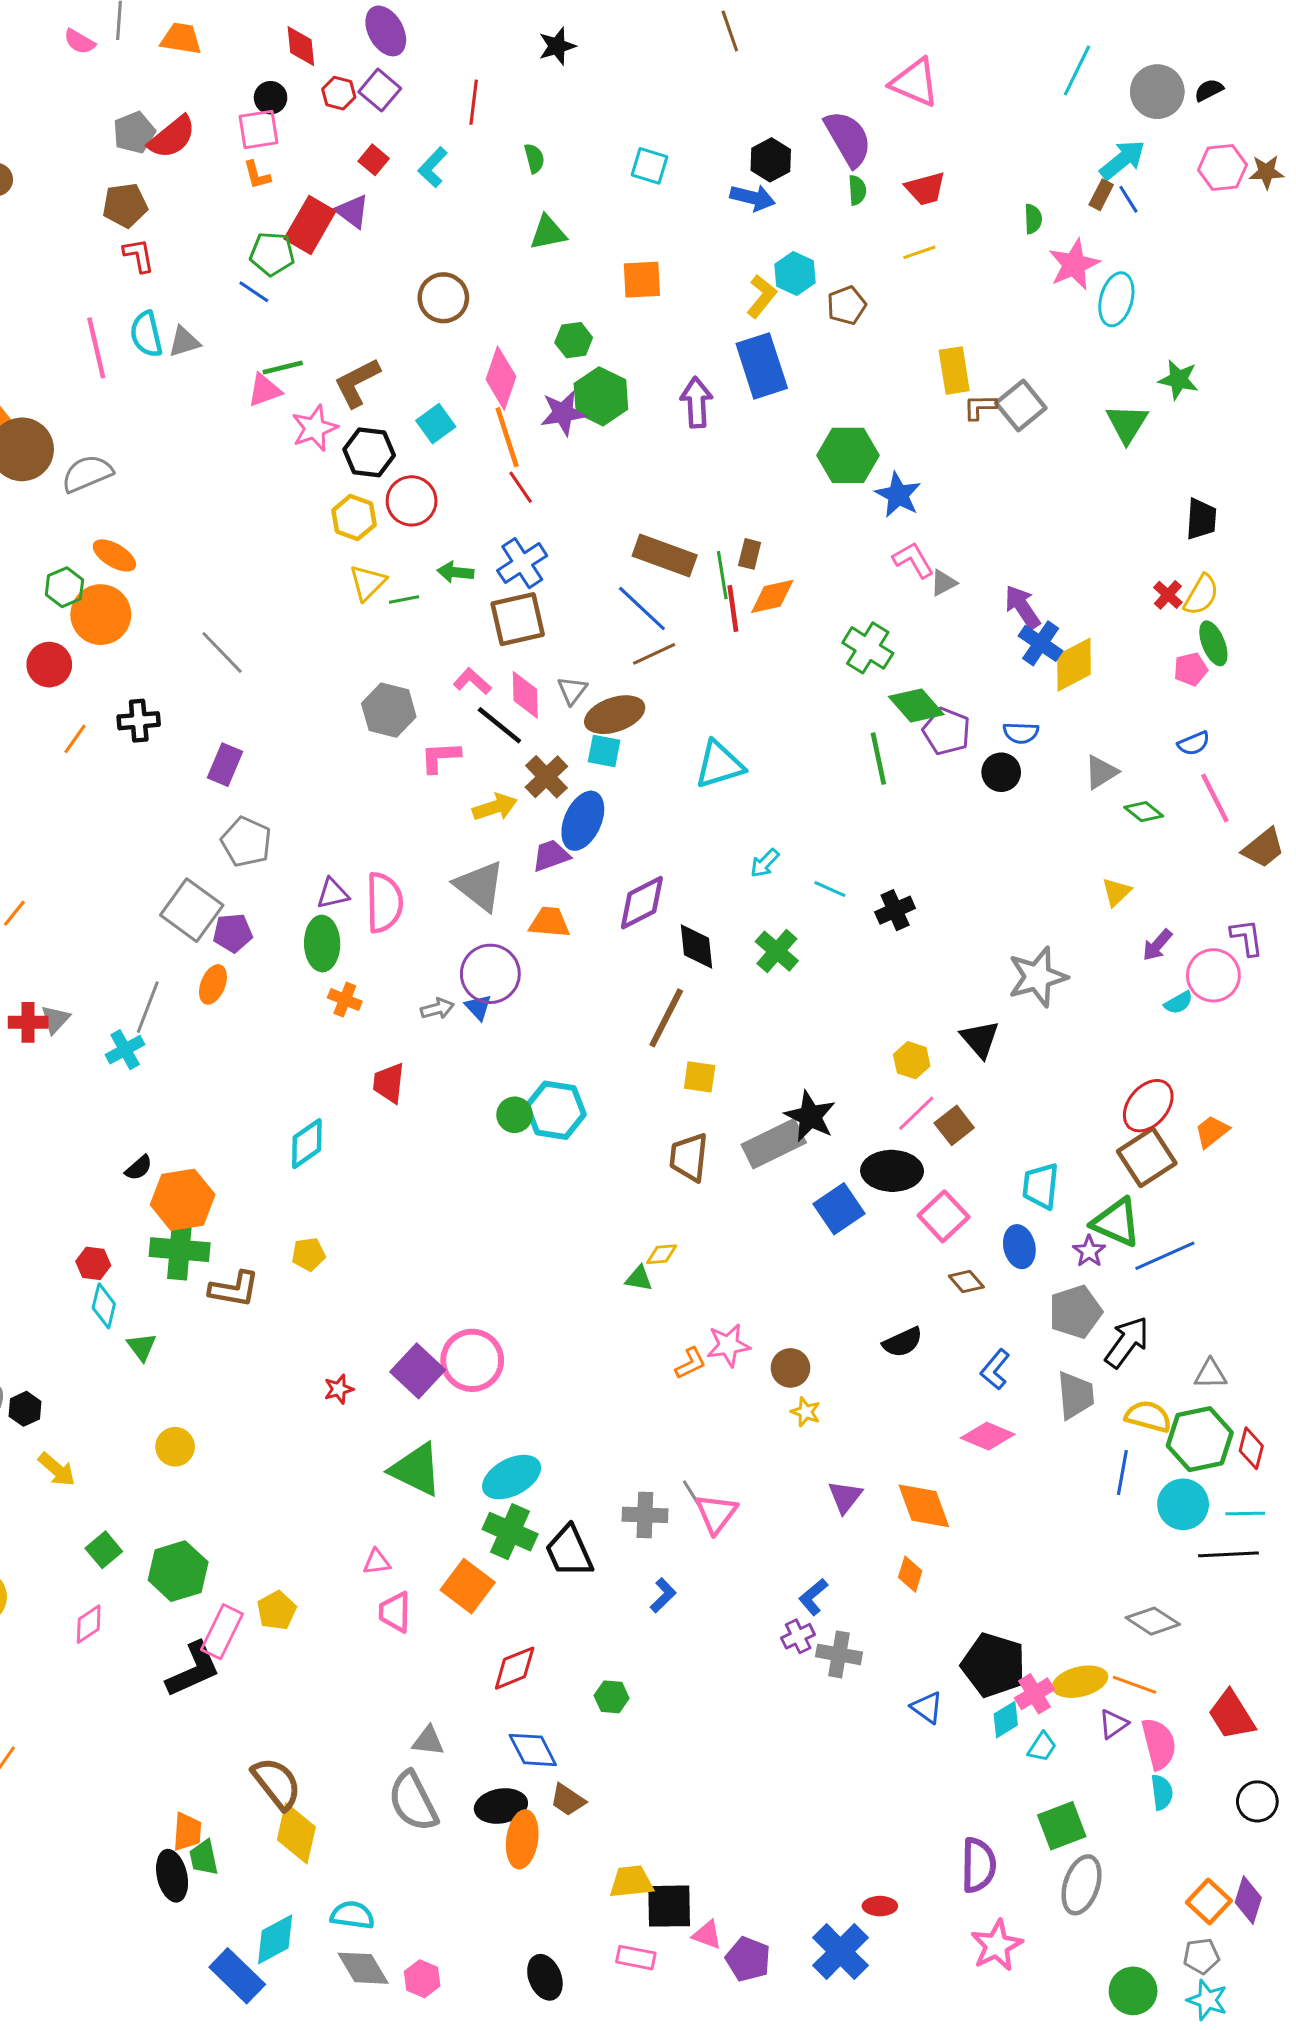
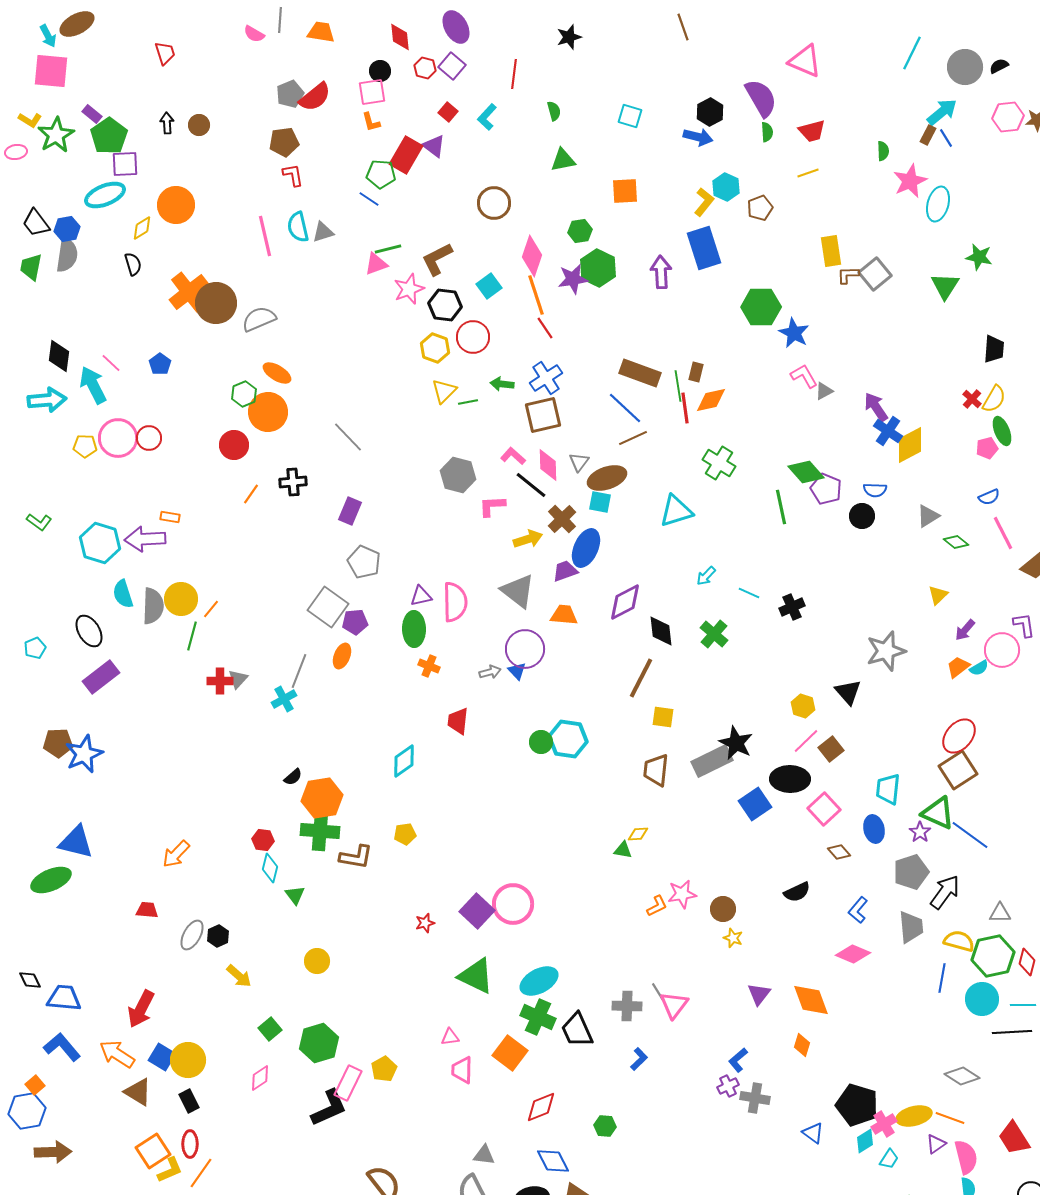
green cross: (868, 648) -> (719, 463), moved
orange trapezoid: (1212, 1131) -> (958, 667), moved
blue line: (1165, 1256) -> (970, 835), turned 60

